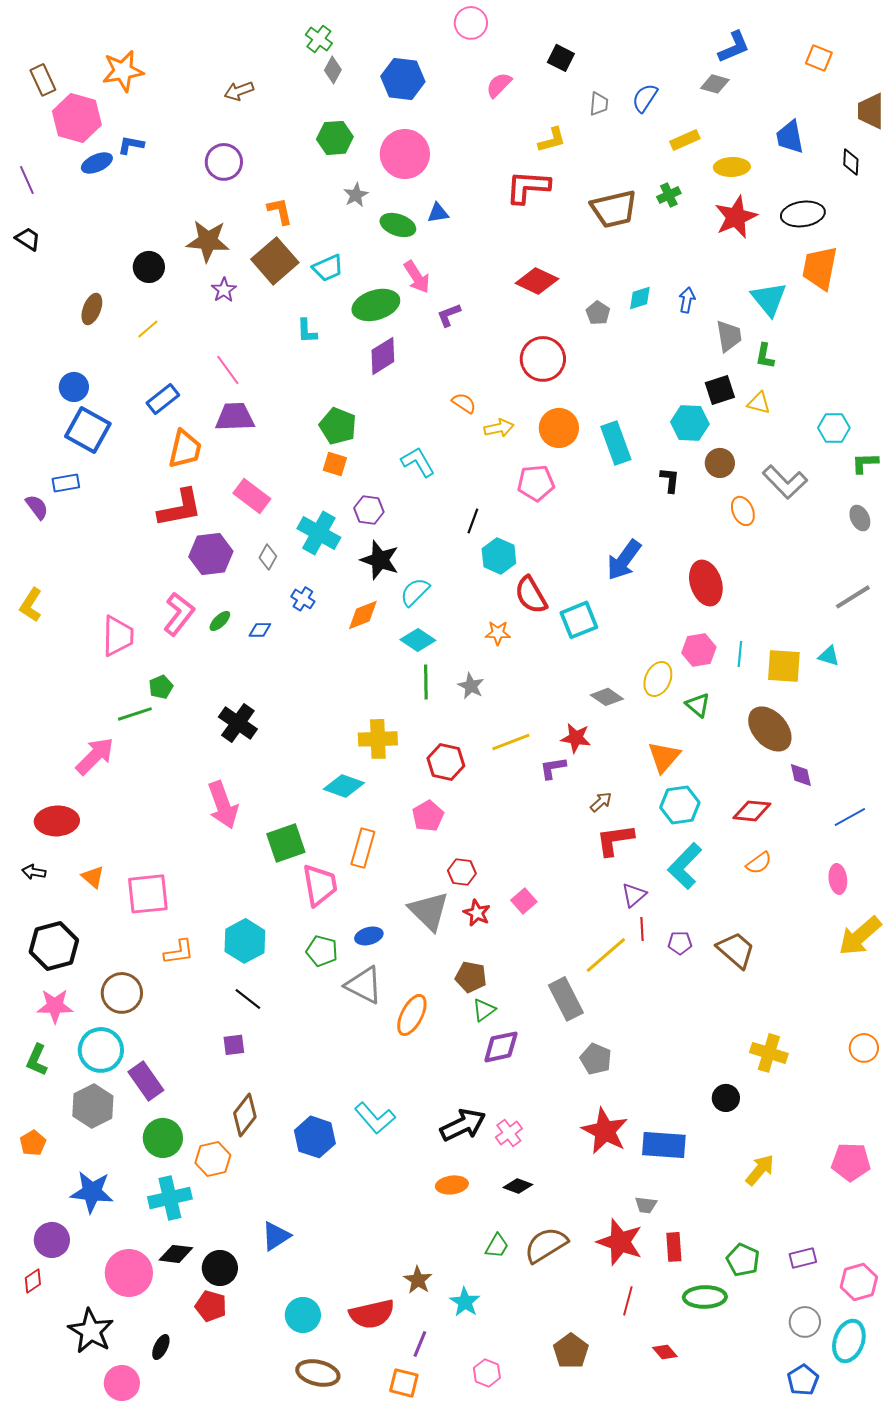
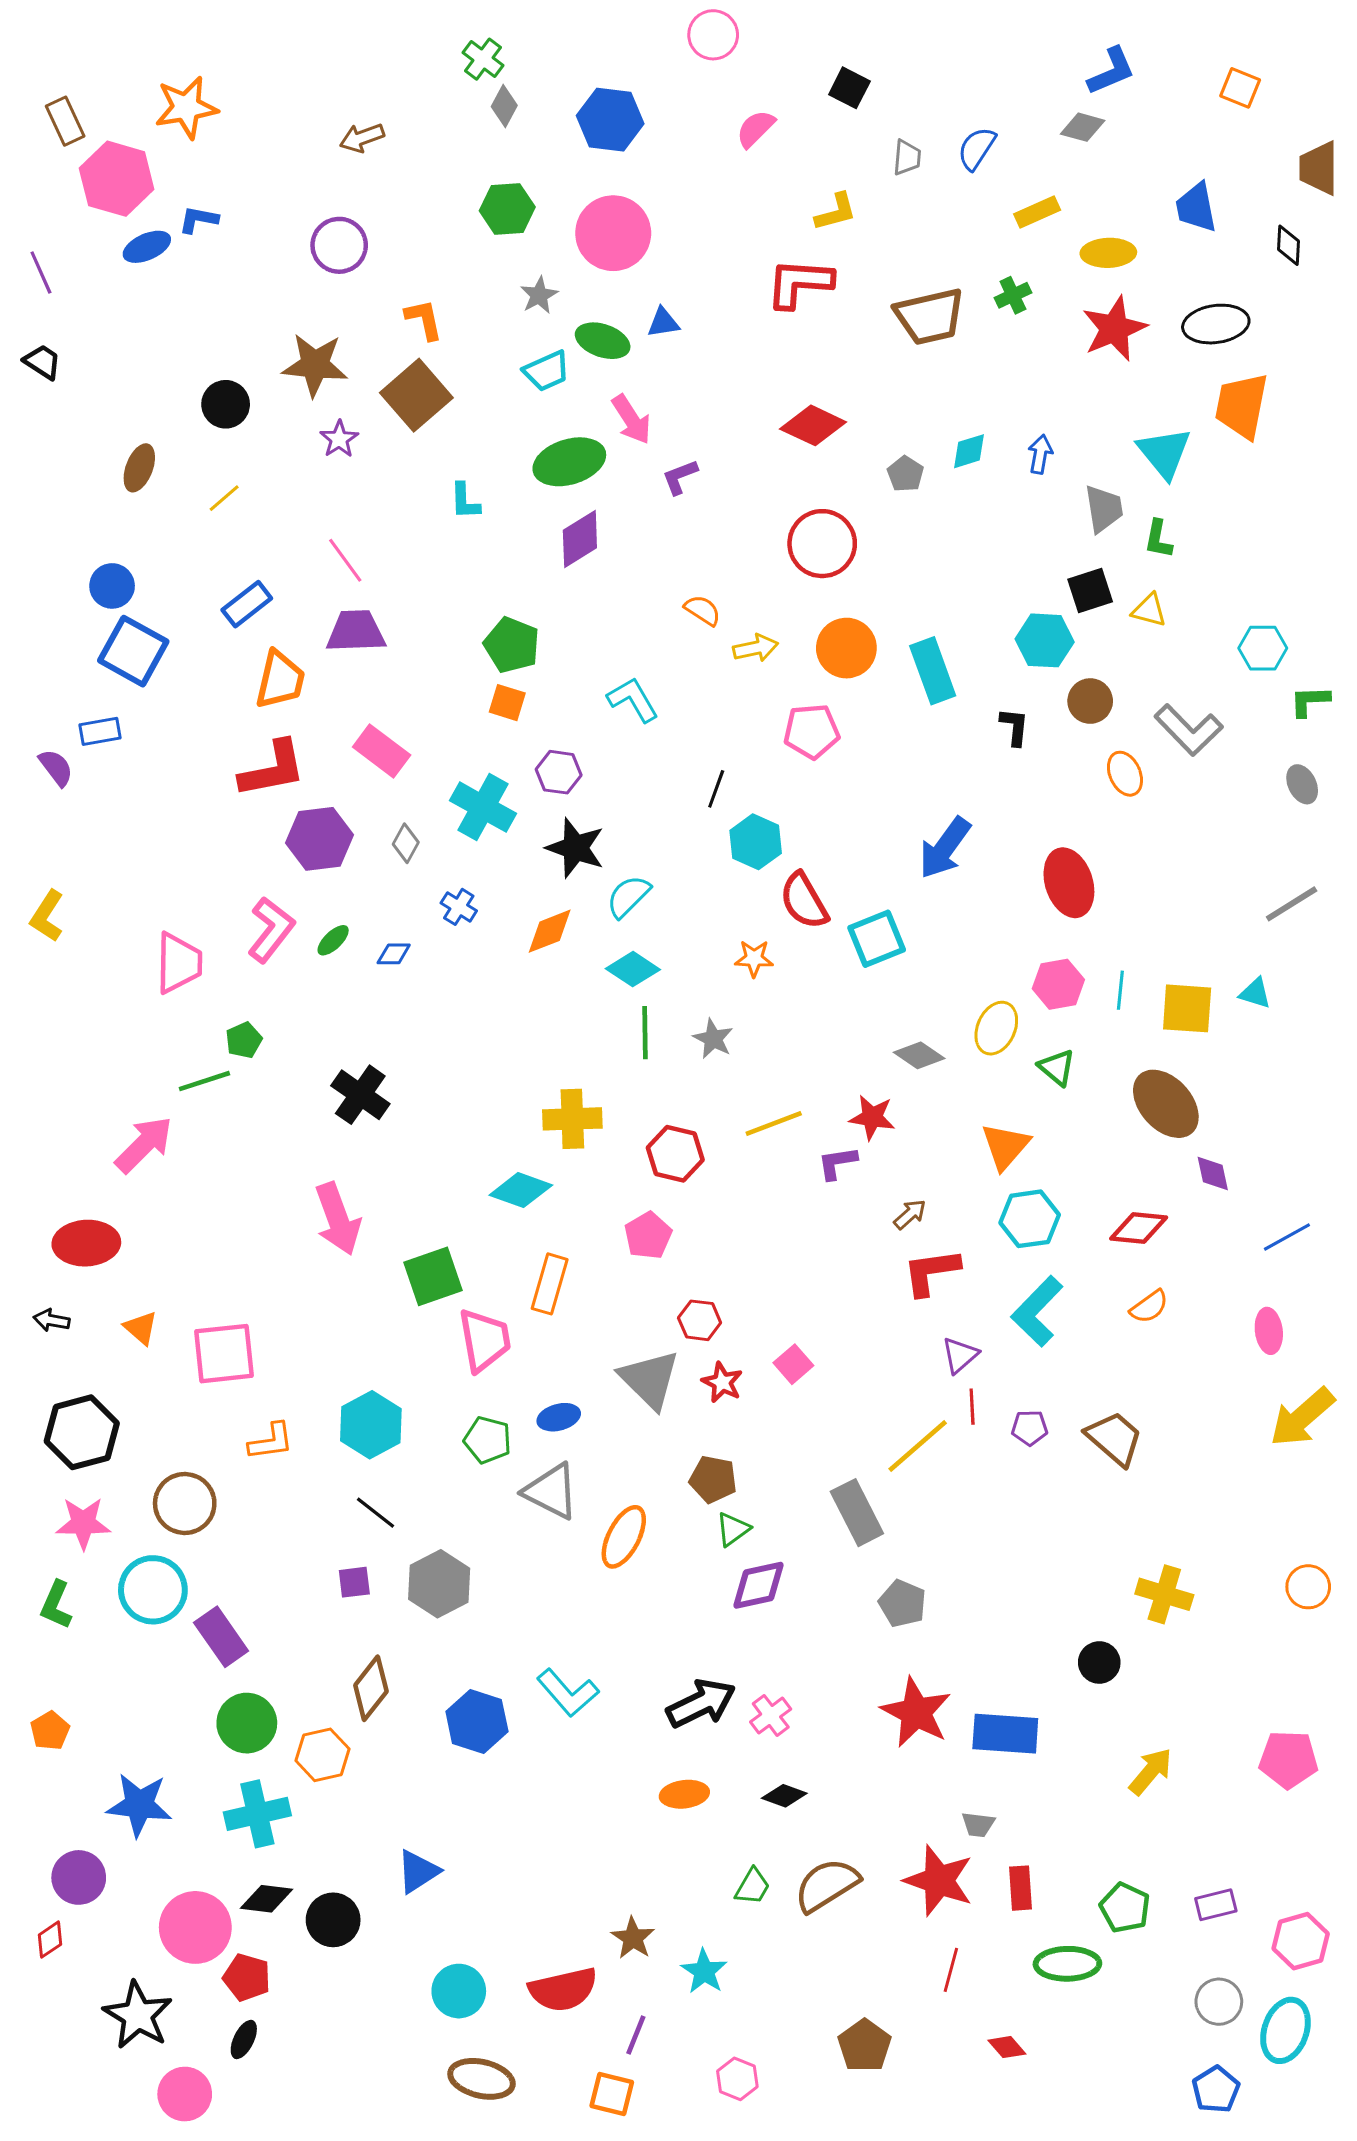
cyan trapezoid: (328, 268) -> (547, 371), moved
gray hexagon: (93, 1106) -> (439, 1584), moved
red pentagon: (211, 1306) -> (247, 1977), moved

